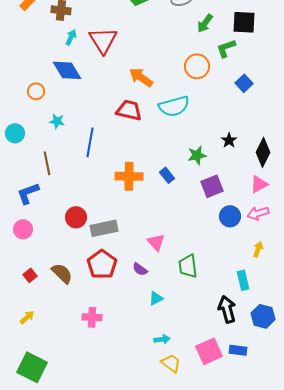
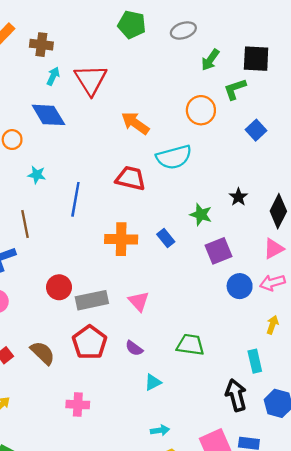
red trapezoid: (129, 110) -> (131, 178), moved
green star: (197, 155) -> (201, 215), turned 30
pink triangle: (156, 242) -> (139, 301), moved
green trapezoid: (188, 266) -> (190, 345), turned 105

